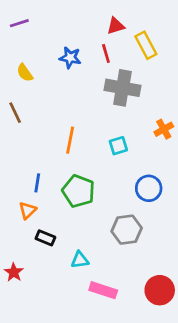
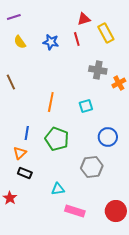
yellow semicircle: (25, 73) -> (20, 42), moved
gray cross: (122, 88) -> (98, 70), moved, size x0.7
orange cross: (164, 129) -> (119, 83), moved
black rectangle: (45, 238) -> (25, 173), moved

